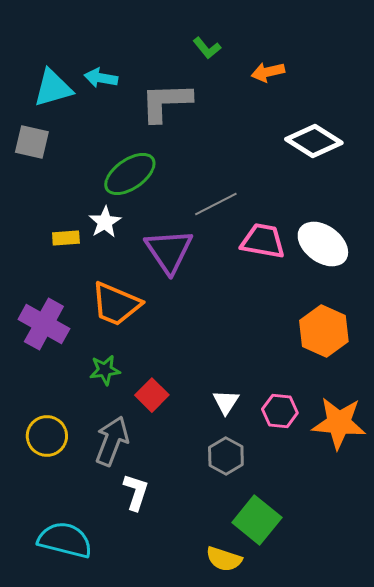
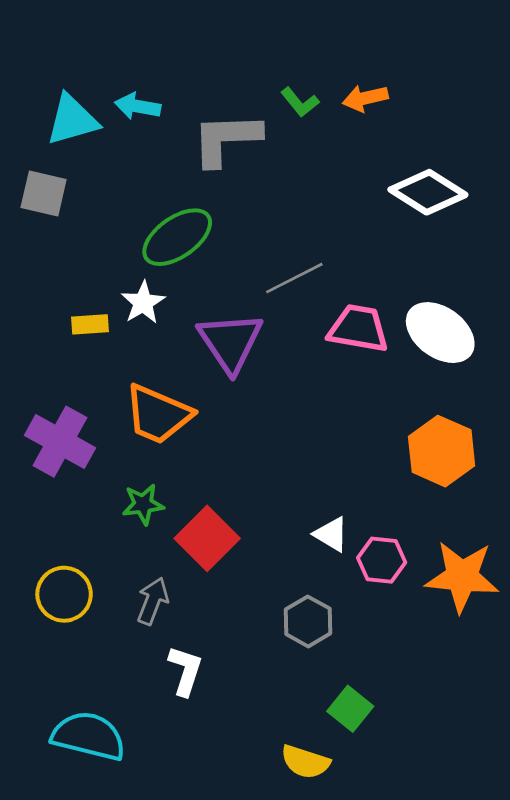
green L-shape: (207, 48) -> (300, 102), moved
red square: (152, 395) -> (207, 538), size x1.4
white triangle: (226, 402) -> (331, 534), moved, turned -32
gray arrow: (112, 441) -> (153, 601), size x0.7
green square: (257, 520) -> (350, 709), size x0.7

